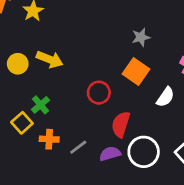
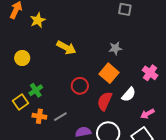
yellow arrow: (50, 59) -> (66, 48), moved
red semicircle: (121, 124) -> (105, 101), moved
gray line: (78, 147) -> (60, 117), moved

